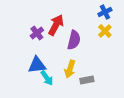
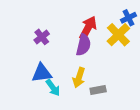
blue cross: (105, 12) -> (129, 18), moved
red arrow: (56, 25) -> (88, 28), moved
yellow cross: (105, 31) -> (118, 35), size x1.5

